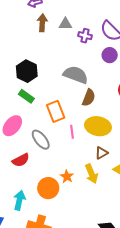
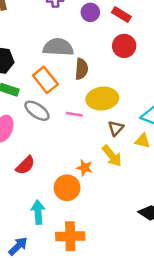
orange rectangle: (56, 111) -> (45, 80), moved
pink line: (72, 132) -> (74, 114), turned -56
gray ellipse: (41, 140) -> (37, 111), moved

